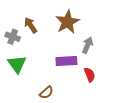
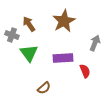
gray arrow: (88, 45) -> (95, 43), moved
green triangle: (17, 64) -> (29, 53), moved

